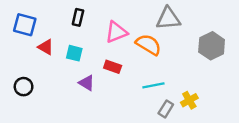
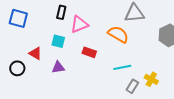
pink triangle: (116, 32) -> (79, 24), moved
red triangle: (46, 47) -> (35, 53), moved
purple triangle: (87, 83) -> (58, 67), moved, turned -40
yellow cross: (189, 100) -> (151, 79), turned -32

